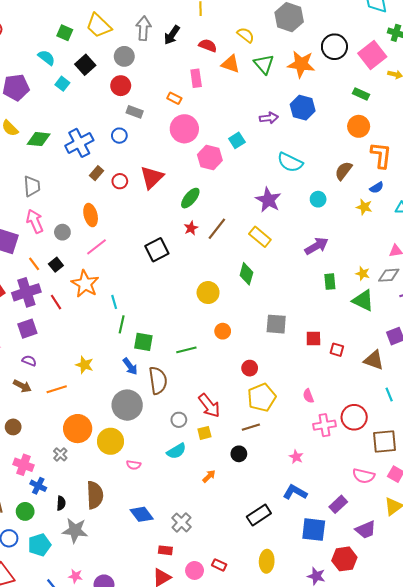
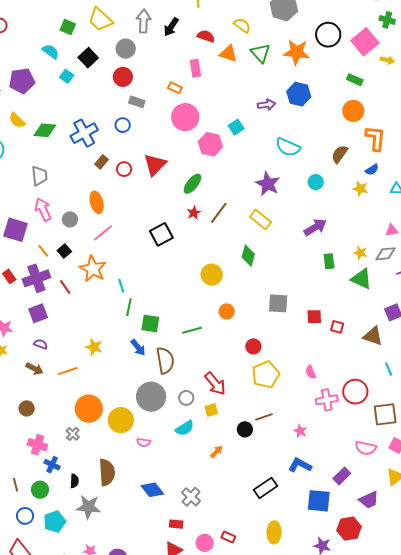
gray circle: (127, 405) -> (151, 397), moved
brown line: (251, 427) -> (264, 417), moved

